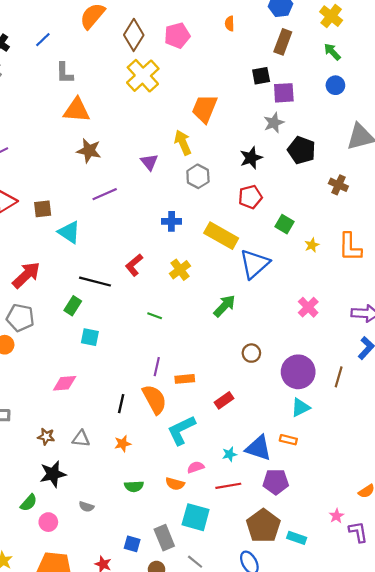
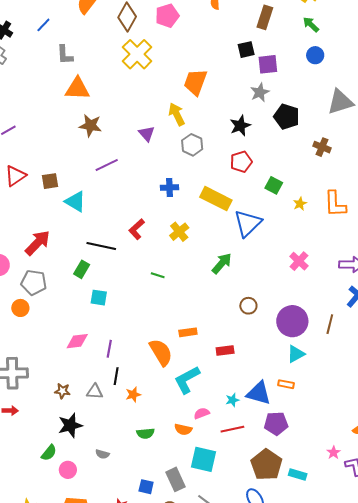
purple line: (157, 367) -> (109, 349), moved
red rectangle: (224, 400) -> (225, 350), turned 30
black line: (121, 404) -> (116, 376), moved

